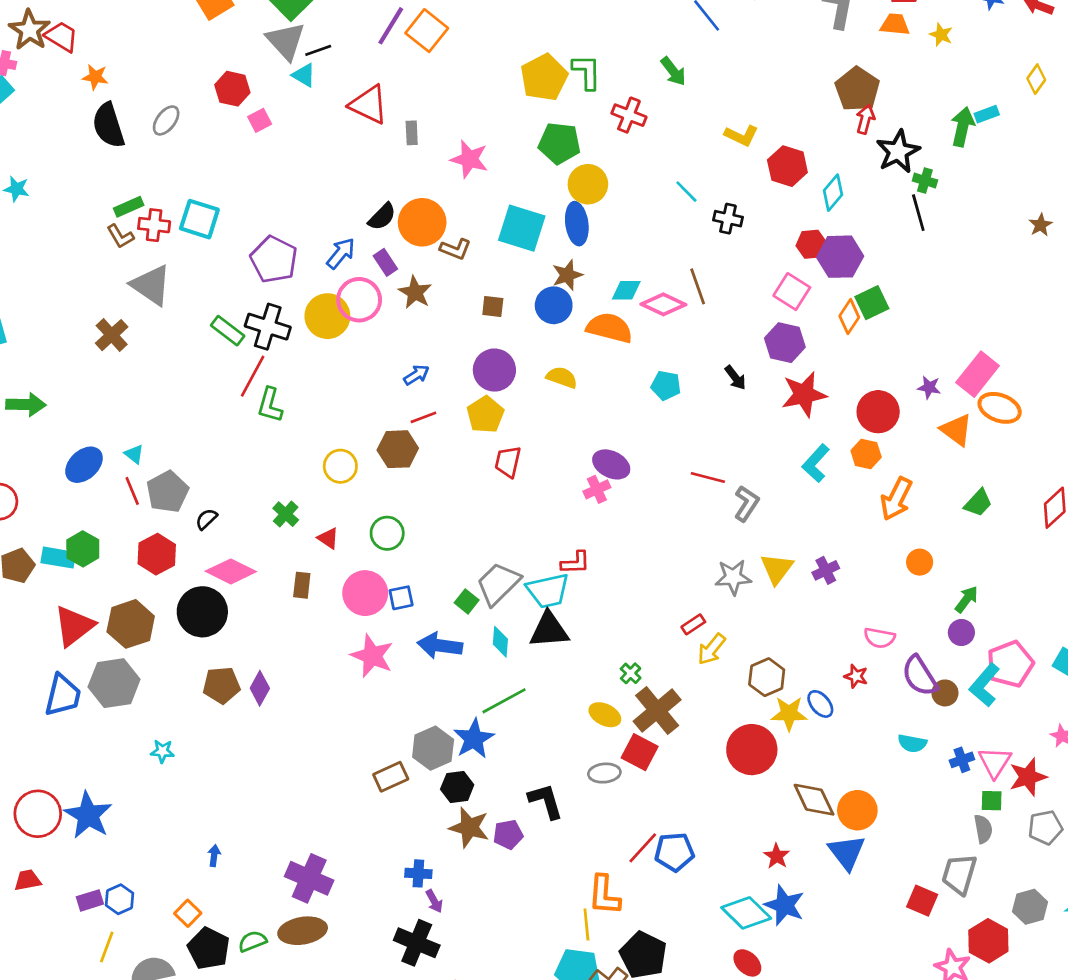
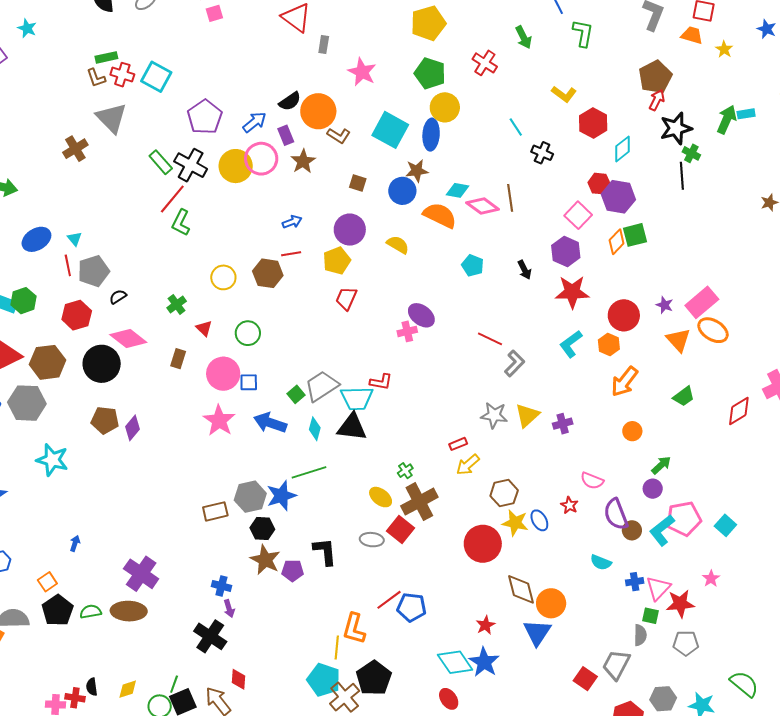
green L-shape: (587, 72) -> (583, 33), moved
cyan star: (162, 751) -> (52, 460), size x1.8

